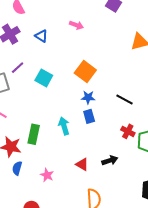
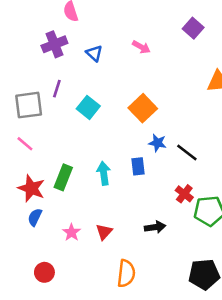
purple line: (18, 68) -> (57, 89), turned -40
blue star: (88, 97) -> (158, 143), moved
red triangle: (82, 164) -> (104, 232), moved, turned 32

